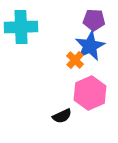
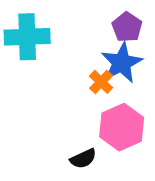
purple pentagon: (94, 20) -> (127, 27), turned 30

